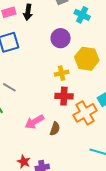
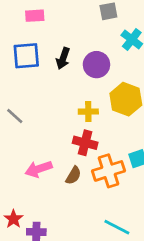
black arrow: (28, 12) -> (63, 58), moved
brown semicircle: (55, 129) -> (73, 175), moved

